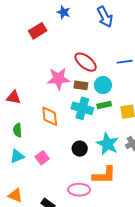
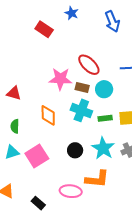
red rectangle: (38, 31) -> (44, 29), turned 60
green rectangle: (104, 105) -> (105, 118), moved
pink square: (42, 158) -> (37, 156), size x1.6

